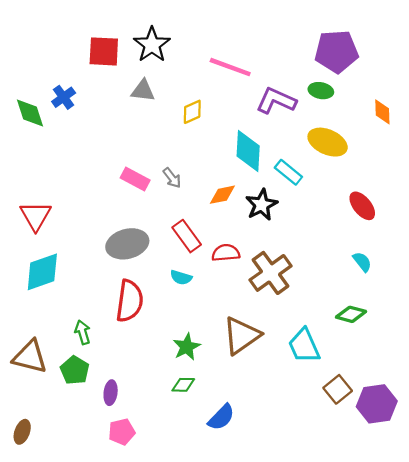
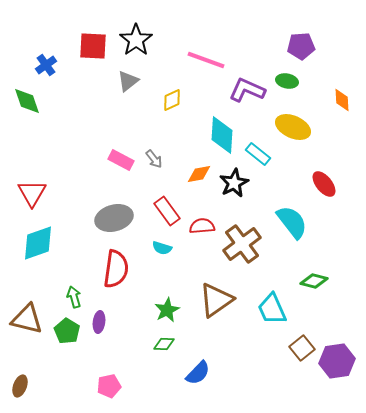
purple pentagon: (337, 51) -> (301, 46), size x0.7
gray triangle: (143, 91) -> (128, 81), turned -45
blue cross: (64, 97) -> (46, 65), moved
cyan semicircle: (362, 262) -> (292, 222), moved, size x1.8
purple ellipse: (111, 393) -> (99, 322), moved

